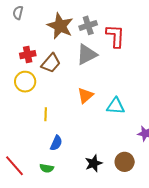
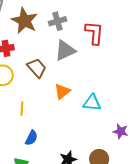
gray cross: (88, 25) -> (58, 21), moved
brown star: (60, 26) -> (25, 21), moved
brown trapezoid: (51, 63) -> (37, 68), moved, turned -85

